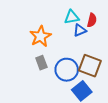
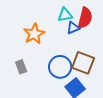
red semicircle: (92, 20) -> (85, 18), size x1.5
gray rectangle: (41, 63) -> (21, 67), moved

